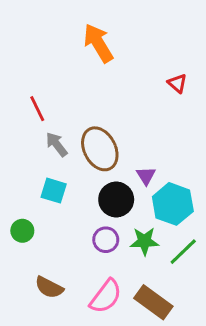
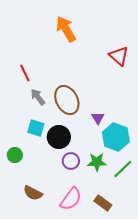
red triangle: (177, 83) -> (119, 56), size x1.5
black circle: (116, 199) -> (59, 137), moved
brown rectangle: (153, 302) -> (103, 203), size x0.7

